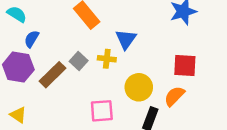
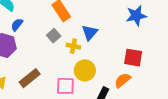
gray square: (79, 61) -> (54, 36), moved
brown rectangle: (53, 75) -> (30, 78), moved
yellow circle: (139, 87) -> (85, 70), moved

